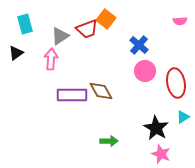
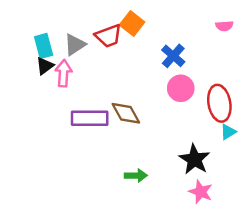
cyan rectangle: (25, 24) -> (44, 46), moved
black triangle: (16, 53) -> (45, 66), moved
cyan triangle: (183, 117) -> (228, 132), moved

